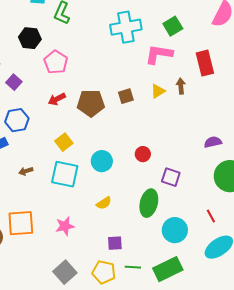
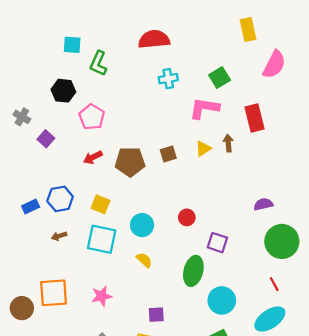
cyan cross: (126, 27) -> (168, 79), size x0.6
blue hexagon: (17, 120) -> (60, 199), moved
yellow square: (64, 142) -> (101, 204), turned -30
yellow semicircle: (104, 203) -> (144, 260), moved, turned -105
red line: (211, 216) -> (274, 284), moved

